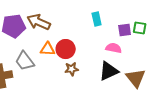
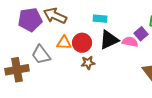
cyan rectangle: (97, 19) -> (100, 19), moved, turned -72
purple square: (125, 30) -> (141, 34), moved, turned -32
black triangle: (109, 71) -> (109, 40), moved

